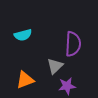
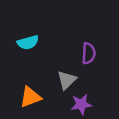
purple semicircle: (73, 44) -> (89, 53), size x0.7

